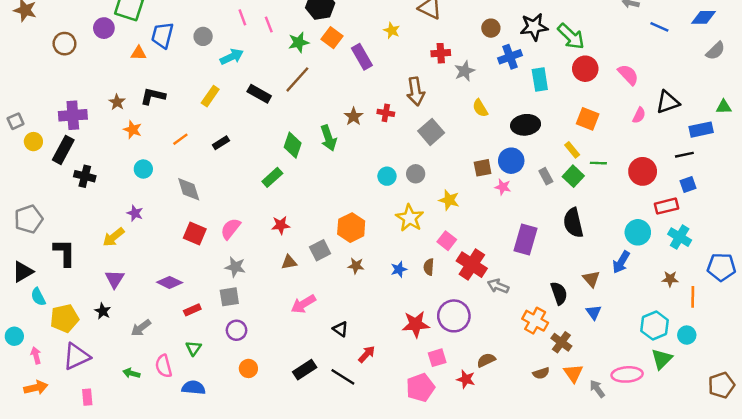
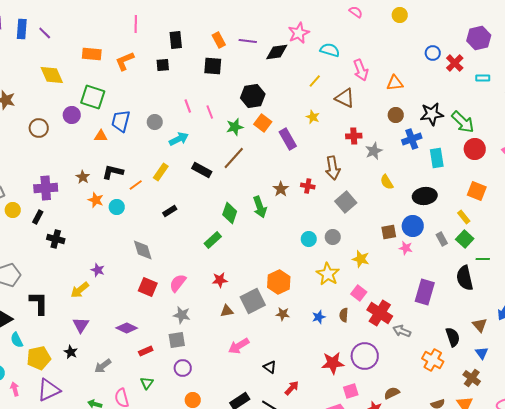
orange line: (180, 139) -> (136, 185), moved
black rectangle: (63, 150) -> (38, 217), size x0.6
green line: (598, 163) -> (483, 259), moved
cyan circle: (143, 169) -> (117, 207), moved
gray square: (320, 250) -> (253, 301), size x1.4
brown cross: (561, 342) -> (472, 378), moved

